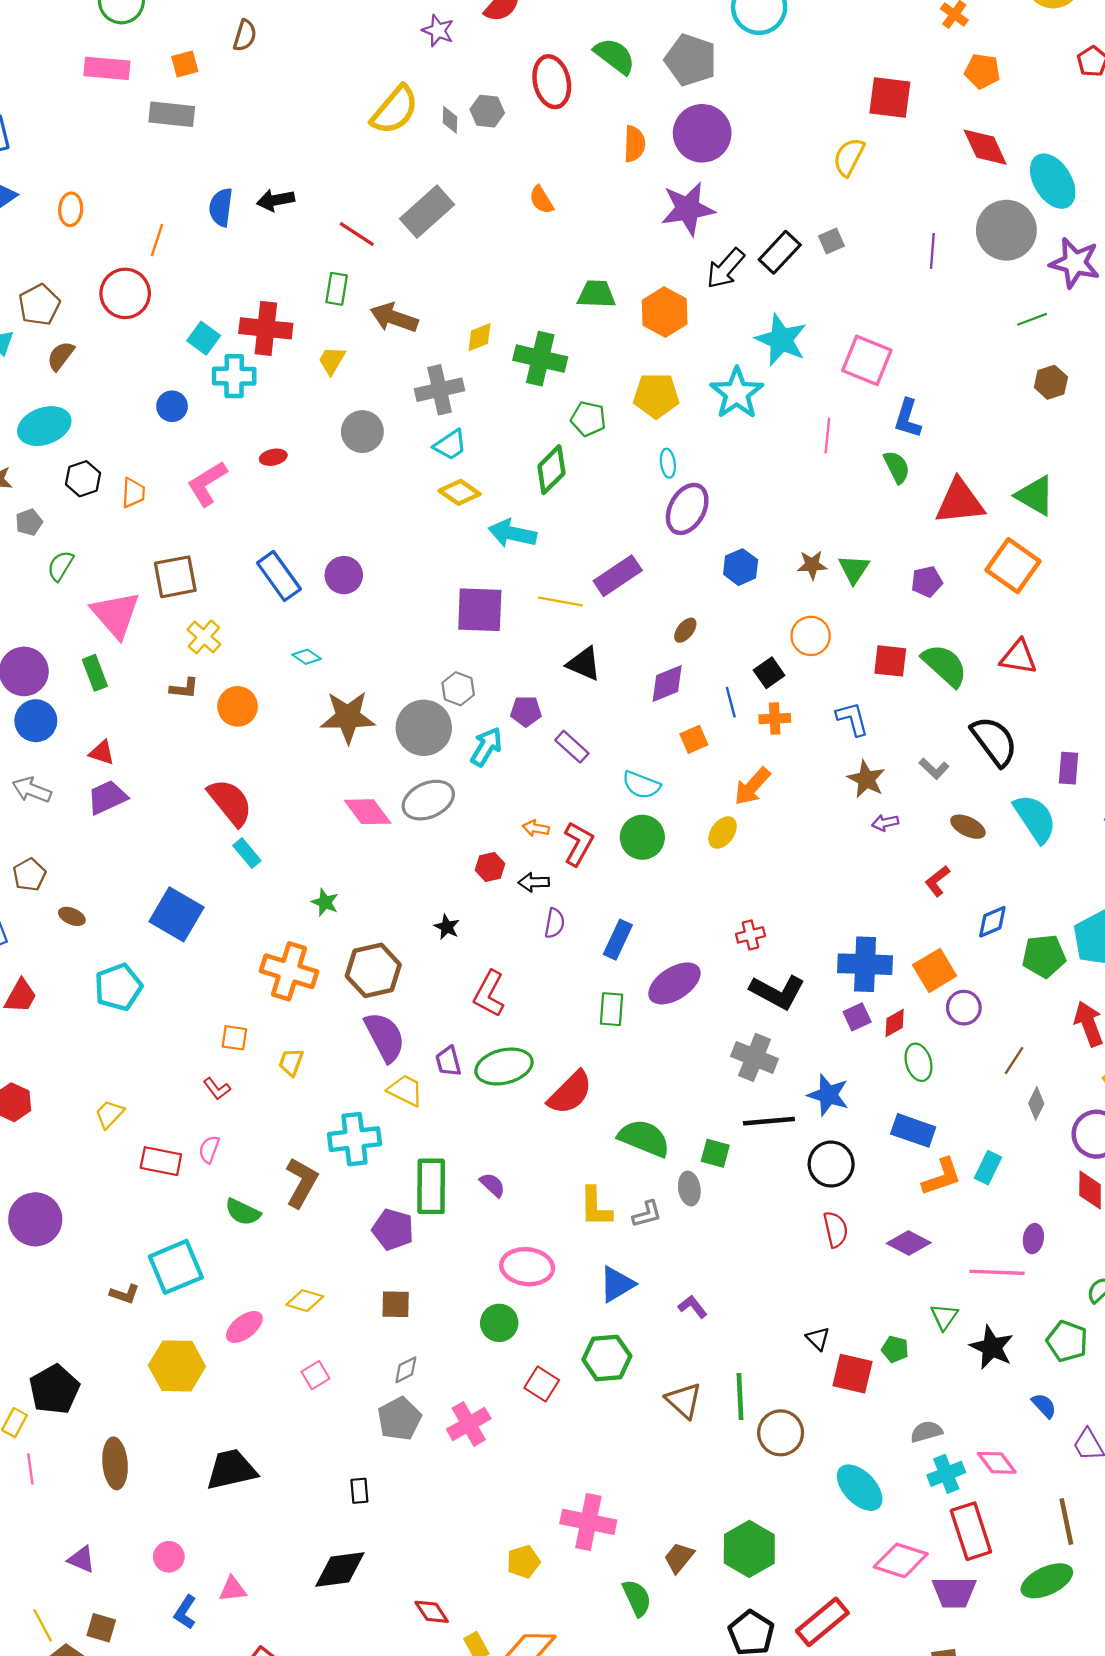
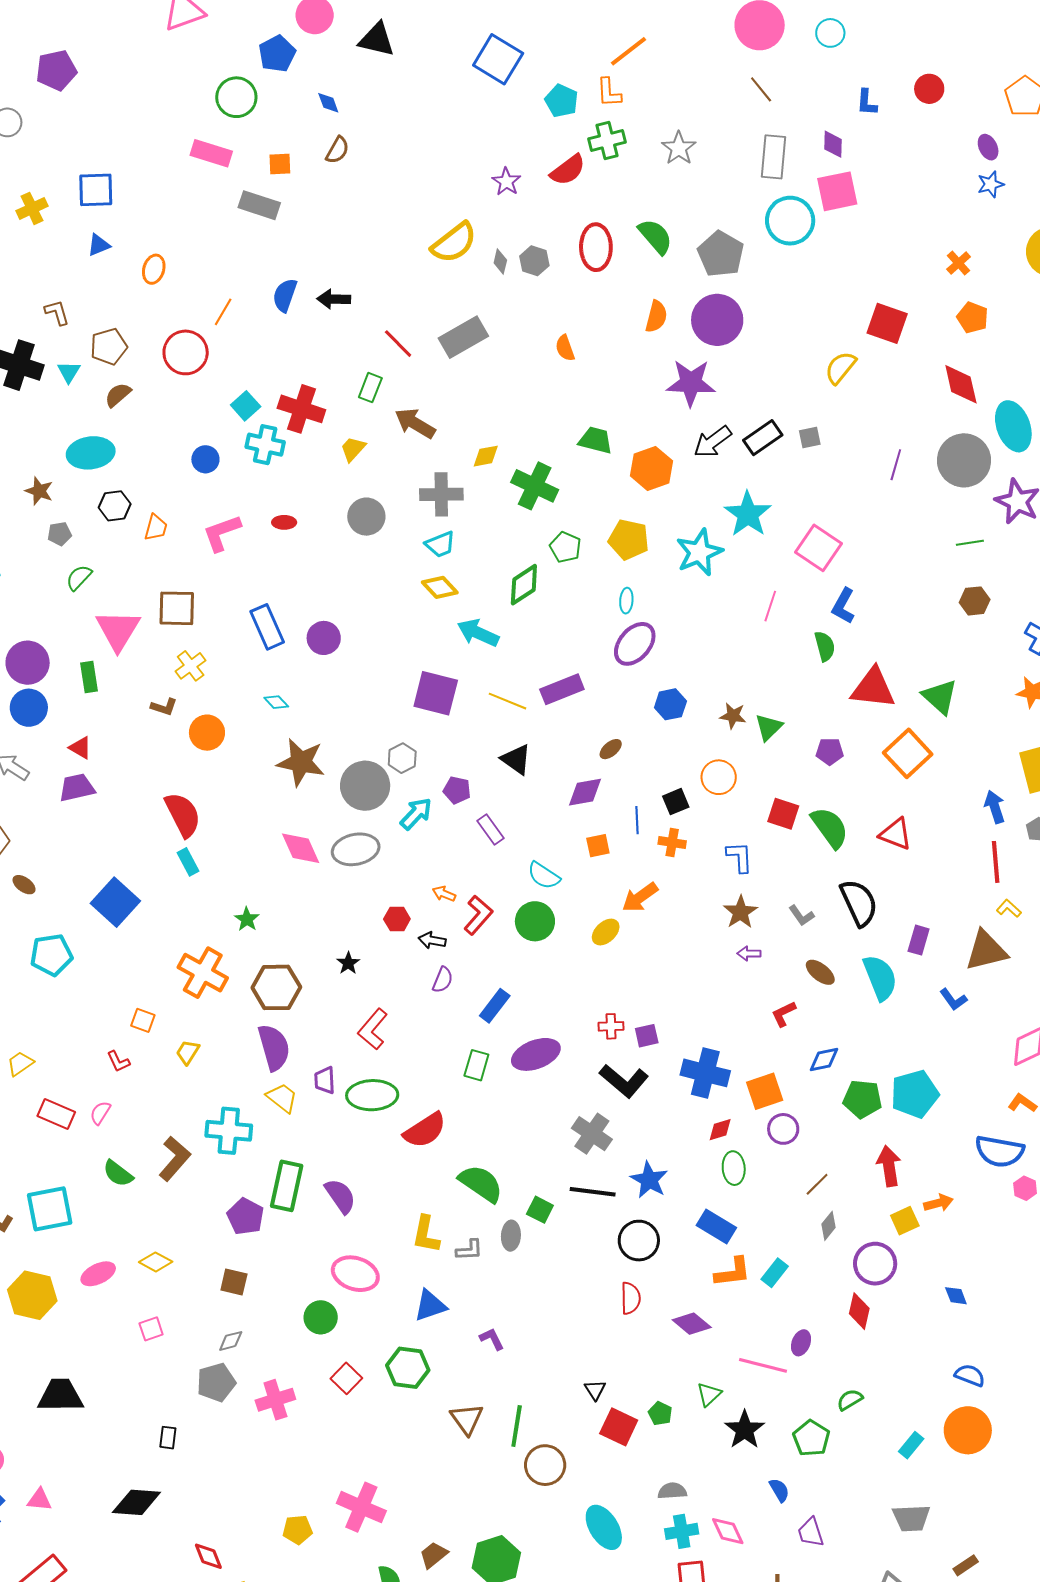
purple square: (857, 1017) -> (647, 1036), moved
purple semicircle: (492, 1185) -> (340, 1196), size x1.5

